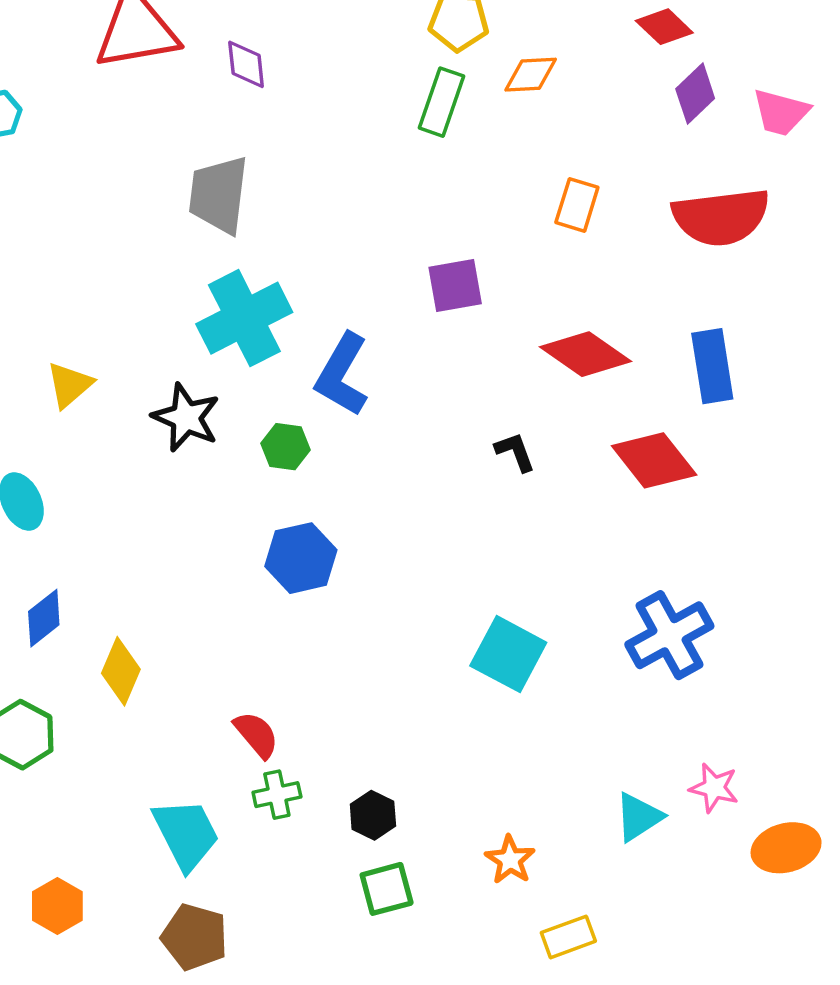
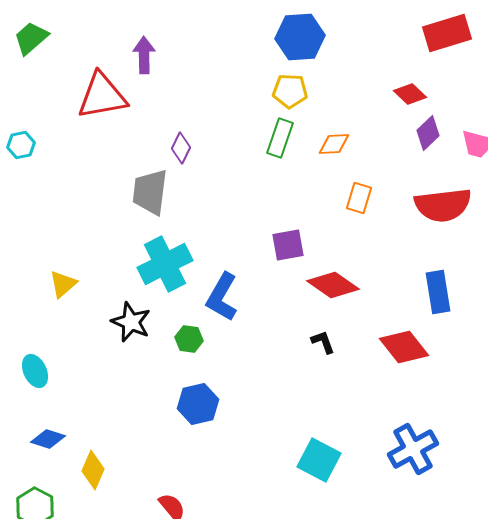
purple diamond: (246, 64) -> (181, 148), moved, turned 32
orange diamond: (531, 75) -> (334, 144), moved
red diamond: (585, 354) -> (333, 285), moved
yellow triangle: (69, 385) -> (63, 284), moved
blue diamond: (44, 618) -> (48, 439), turned 56

